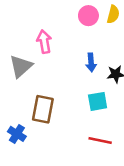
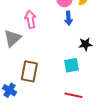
blue arrow: (91, 62) -> (68, 18), moved

